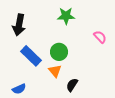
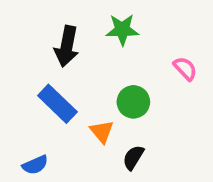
black arrow: (19, 25) -> (67, 46), moved
green circle: (59, 52) -> (133, 102), moved

